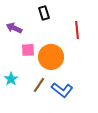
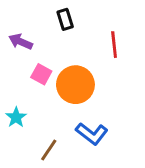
pink square: (28, 50) -> (41, 74), turned 32
brown line: (39, 85) -> (49, 150), moved

